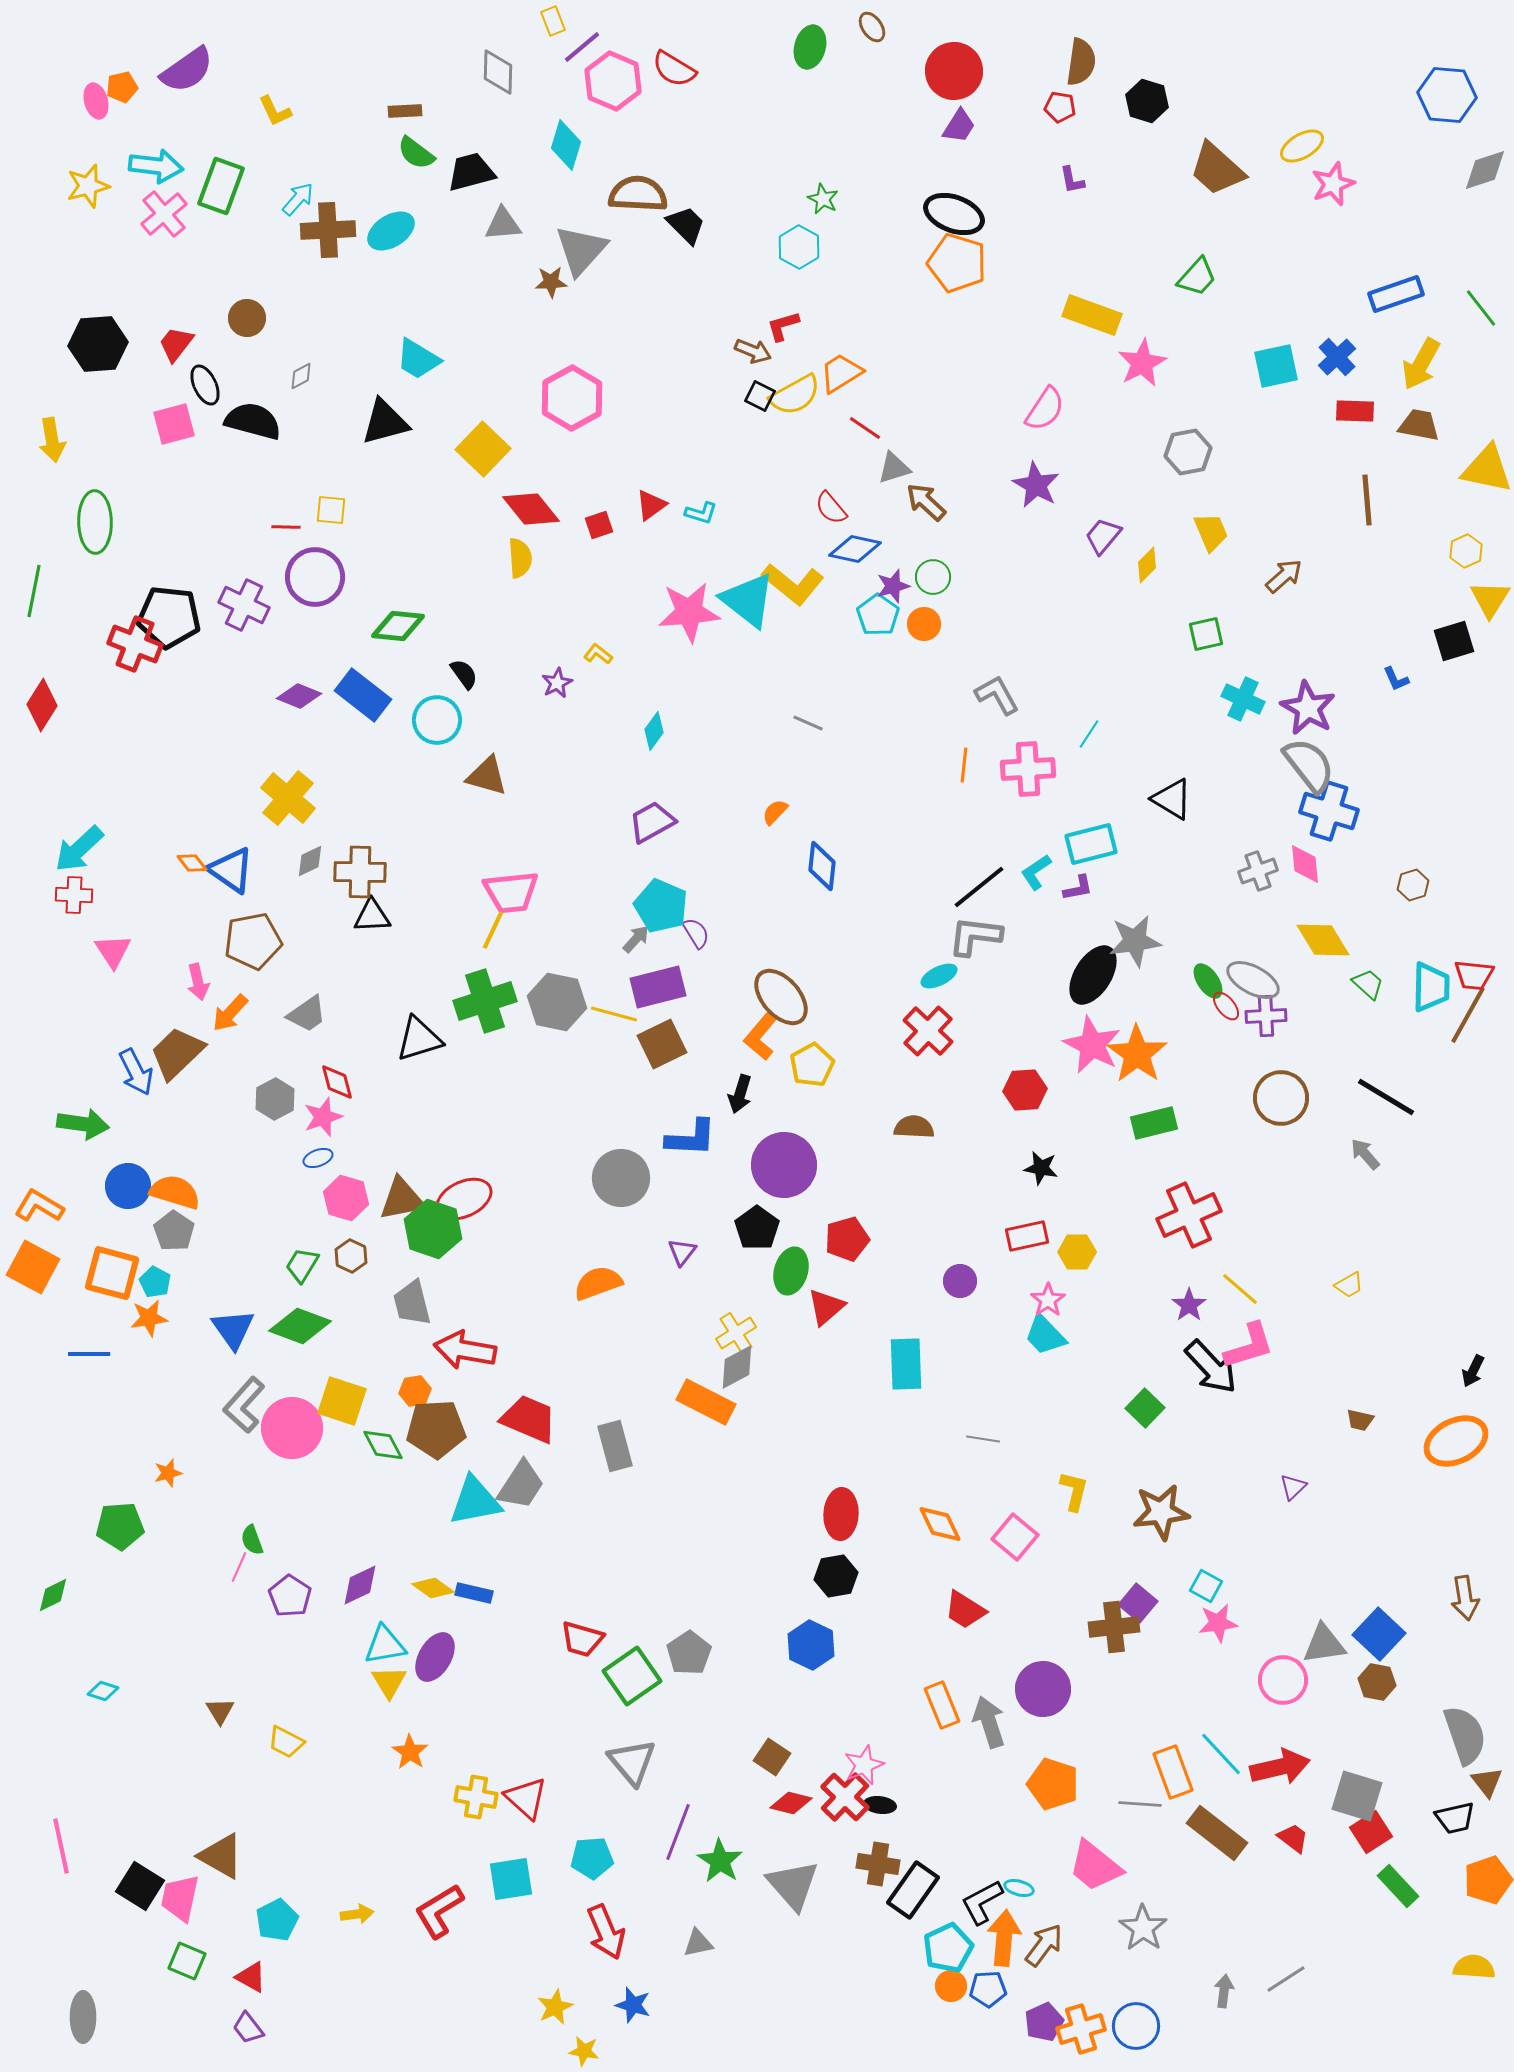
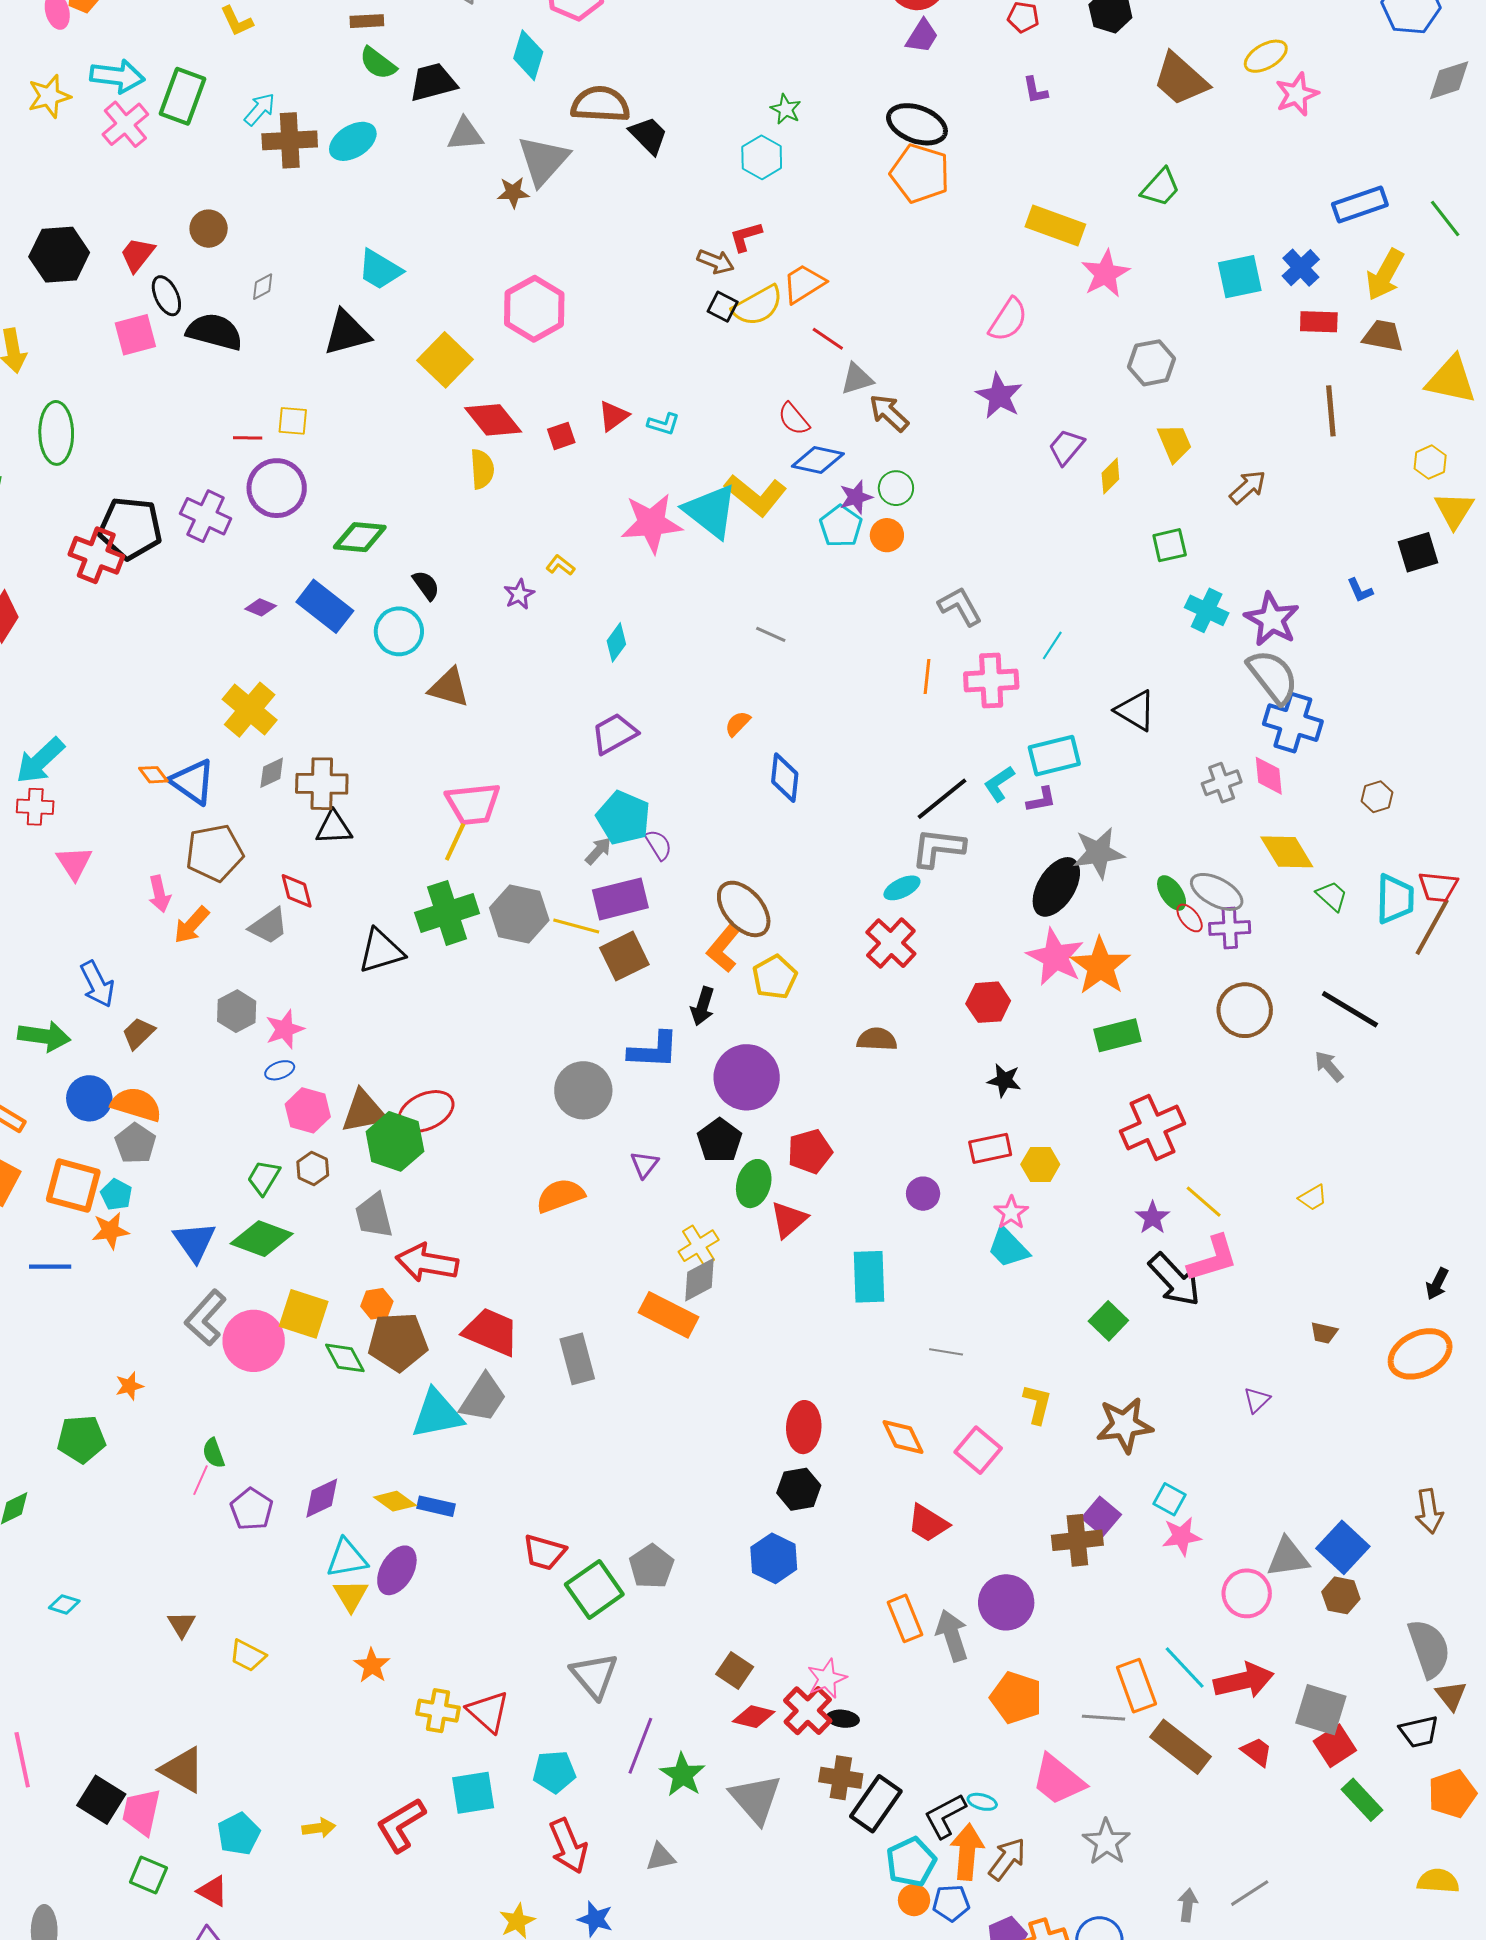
purple diamond: (299, 696) -> (261, 607), size x0.7
brown trapezoid: (177, 1053) -> (138, 1033), moved, size x0.6
red diamond: (337, 1082) -> (297, 891), moved

